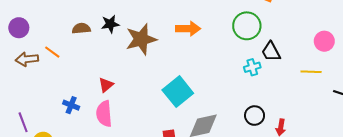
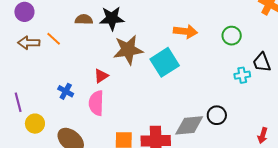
black star: (110, 24) -> (112, 18), size x1.4
green circle: (247, 26) -> (232, 36), moved, size x0.7
brown star: (141, 39) -> (128, 50), moved
cyan square: (178, 92) -> (165, 62), moved
black circle: (255, 116) -> (217, 115), moved

